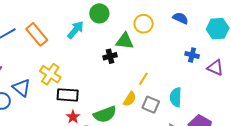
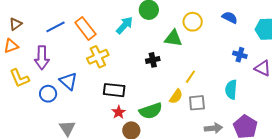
black cross: (110, 56) -> (153, 60), moved
yellow cross: (50, 74) -> (98, 57), moved, turned 30
cyan semicircle: (176, 97) -> (231, 90), moved
gray square: (151, 105) -> (197, 103), turned -30

